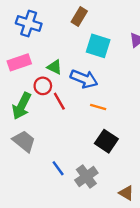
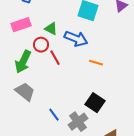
orange line: (98, 107) -> (96, 63), moved
black square: (106, 141) -> (95, 103), moved

